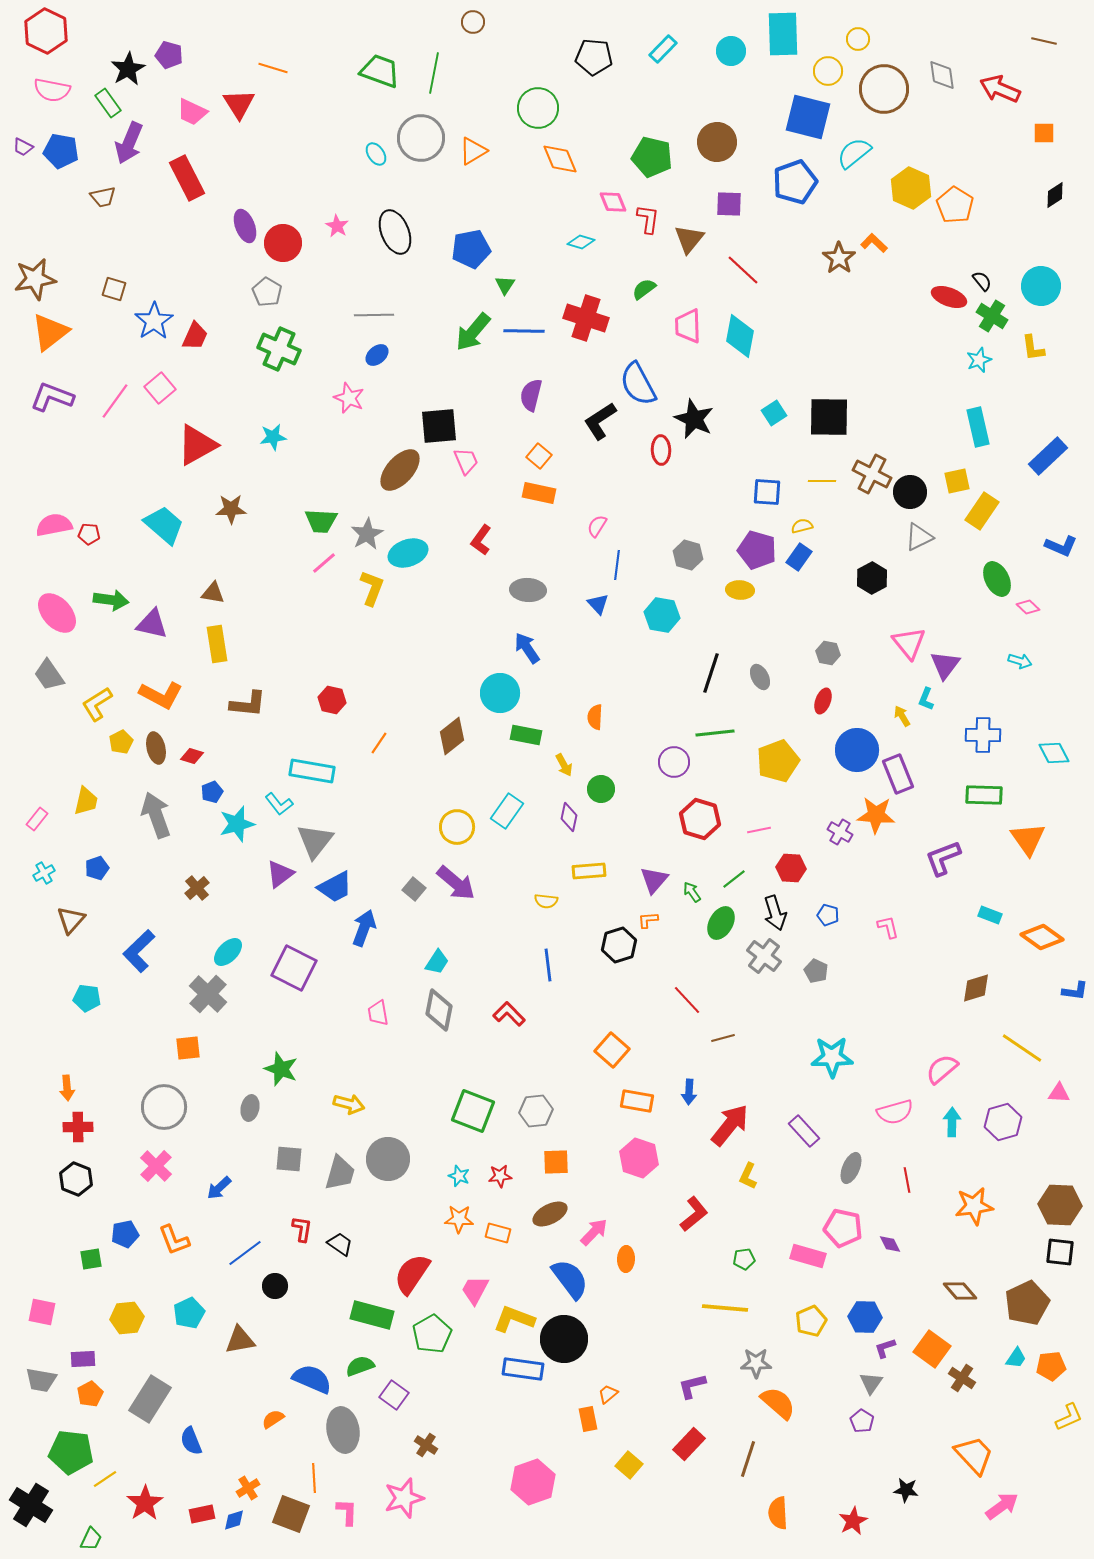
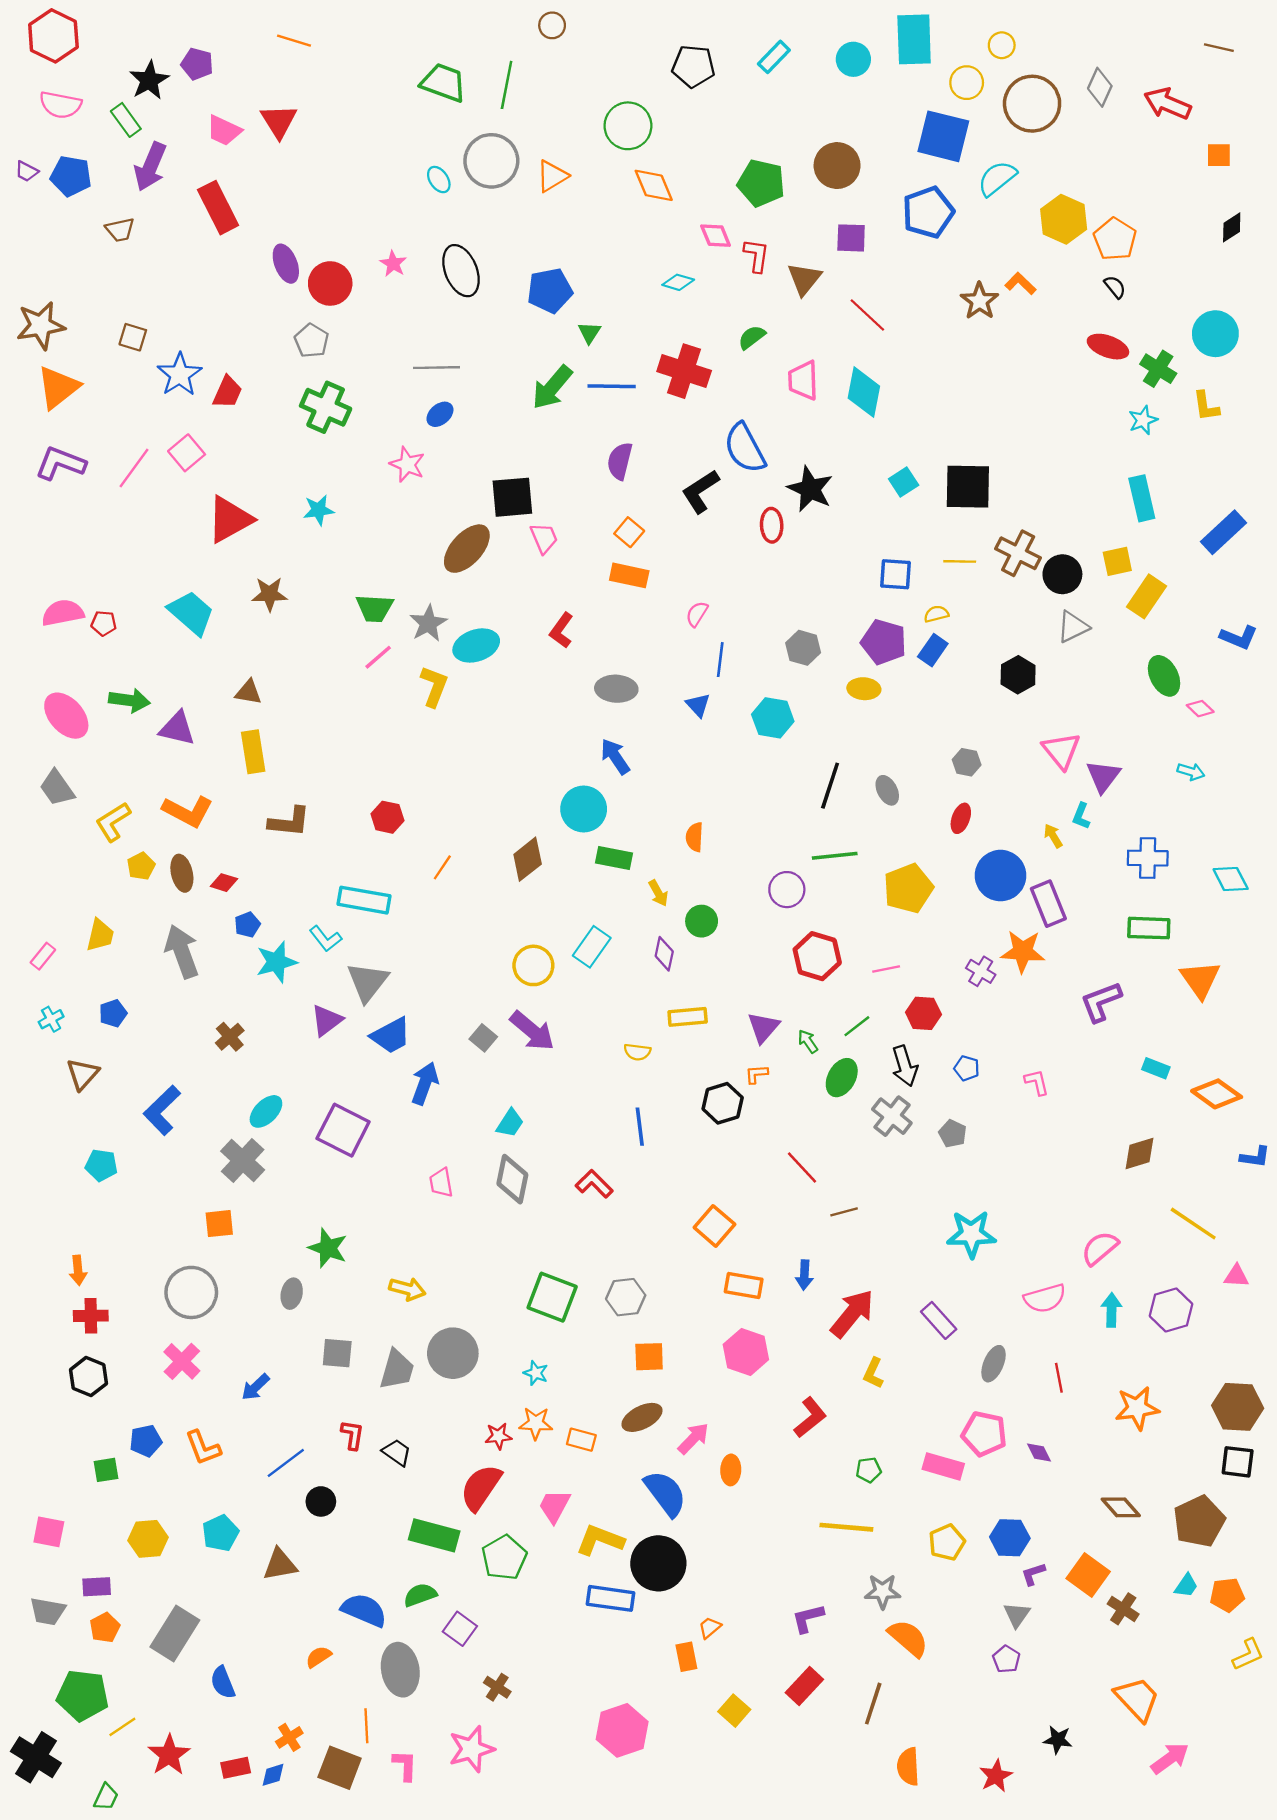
orange line: (273, 68) -> (294, 41), moved
gray diamond: (942, 75) -> (1100, 87), turned 32
black semicircle: (982, 281) -> (1115, 287), moved
red star: (500, 1176) -> (498, 1436), moved

